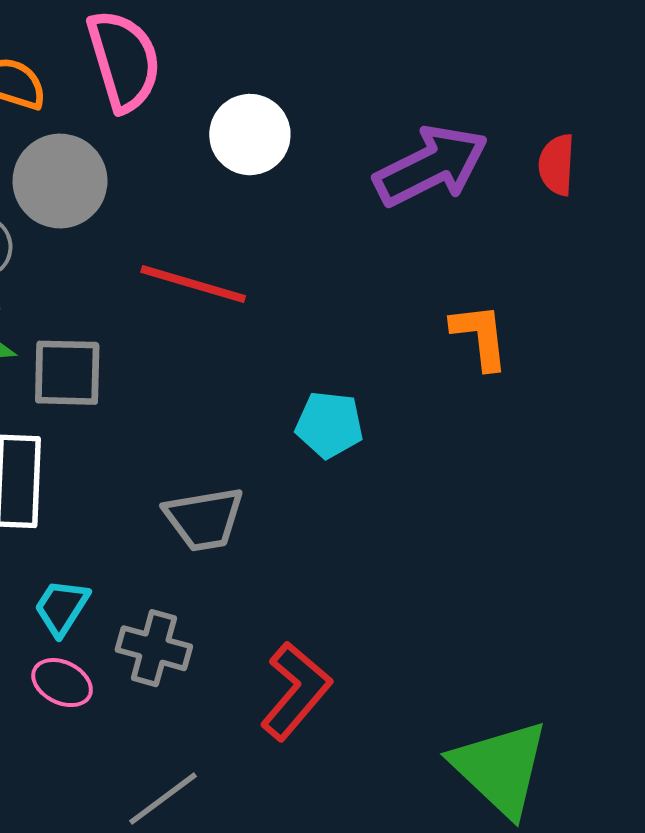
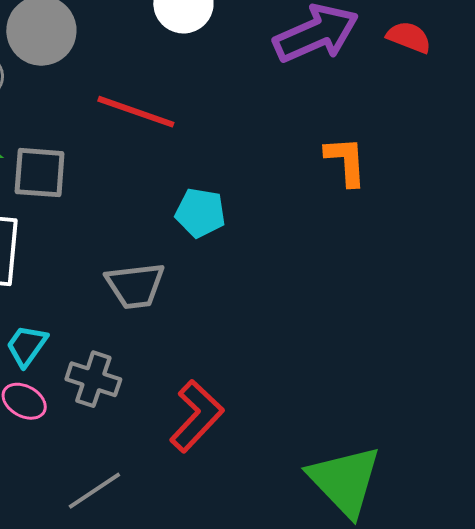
red semicircle: (557, 165) -> (409, 37), turned 105
cyan pentagon: (329, 425) -> (200, 213), moved

